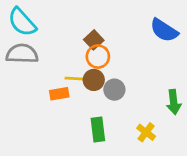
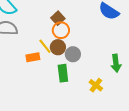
yellow line: (76, 79) -> (45, 46), turned 49
green rectangle: (98, 130) -> (63, 73), moved

